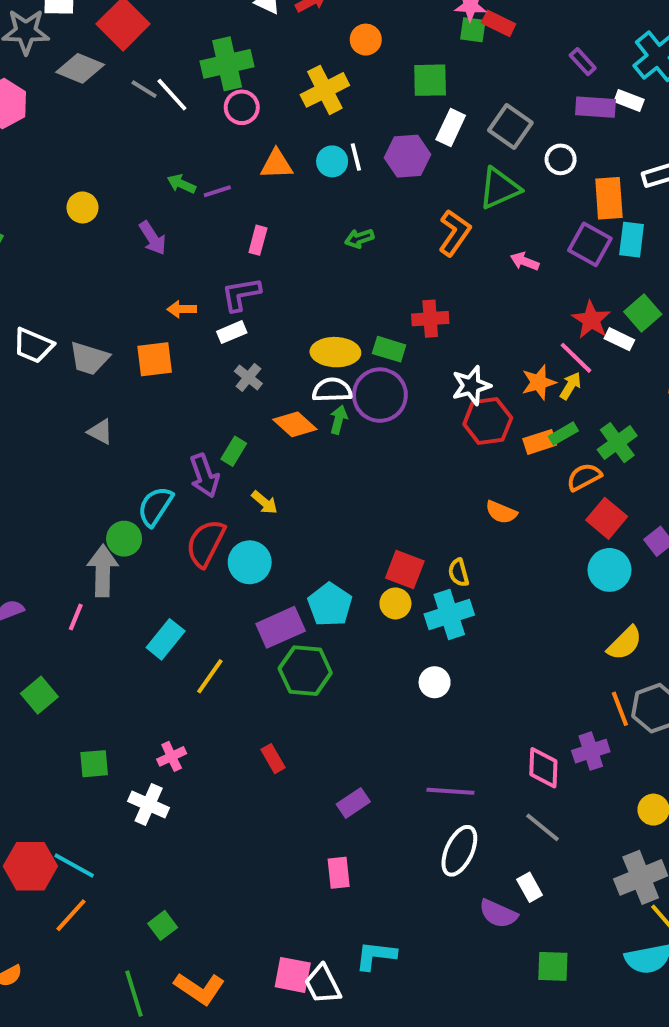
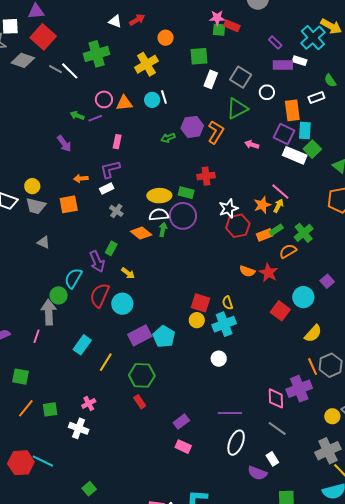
pink circle: (242, 107) -> (104, 99), moved
purple hexagon: (408, 156) -> (192, 127), moved
yellow circle: (82, 207) -> (32, 186), moved
green square: (643, 313) -> (312, 149), moved
red star: (591, 320) -> (268, 273), moved
white rectangle: (619, 339) -> (295, 155), moved, size x1.6
red square: (607, 518) -> (280, 311), moved
cyan pentagon: (330, 605) -> (164, 337), moved
green hexagon: (305, 671) -> (142, 375), moved
green square: (39, 695) -> (20, 377), turned -36
purple cross: (591, 751) -> (299, 389), size x1.4
pink rectangle: (339, 873) -> (183, 447), moved, turned -56
orange line: (71, 915) -> (26, 408), moved

